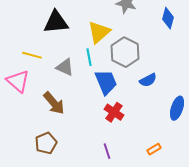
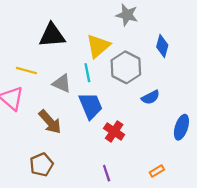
blue diamond: (168, 18) -> (162, 46), moved
blue trapezoid: (106, 82) -> (91, 106), moved

